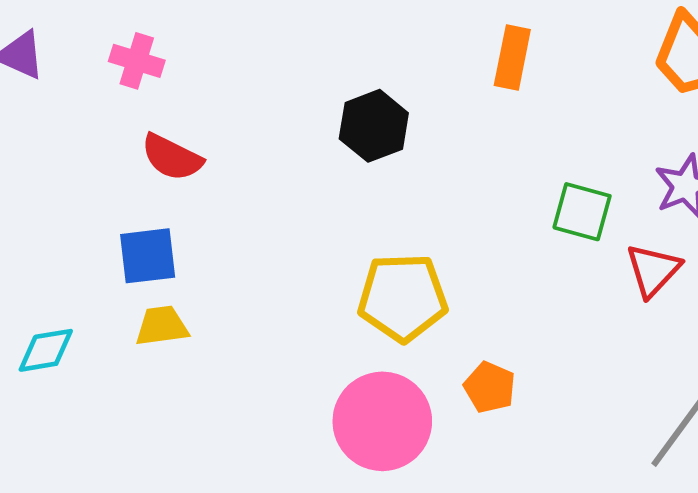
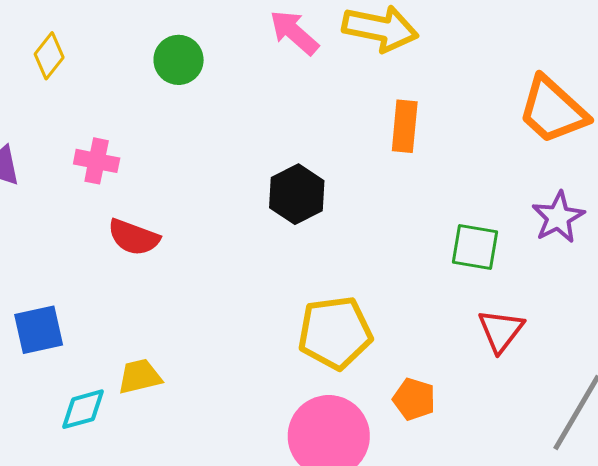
blue square: (148, 256) -> (39, 330), moved
red triangle: (653, 270) -> (501, 331), moved
cyan diamond: (46, 350) -> (83, 409), moved

